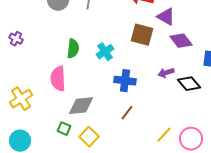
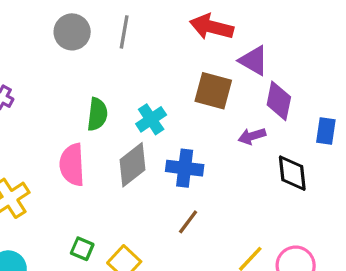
purple diamond: (181, 41) -> (279, 101), turned 50
purple arrow: (166, 73) -> (252, 136), moved
black diamond: (189, 84) -> (292, 173), turned 35
gray diamond: (81, 106) -> (133, 165), moved, turned -32

